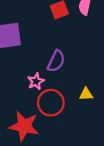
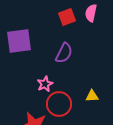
purple semicircle: (56, 61) -> (64, 53), moved

